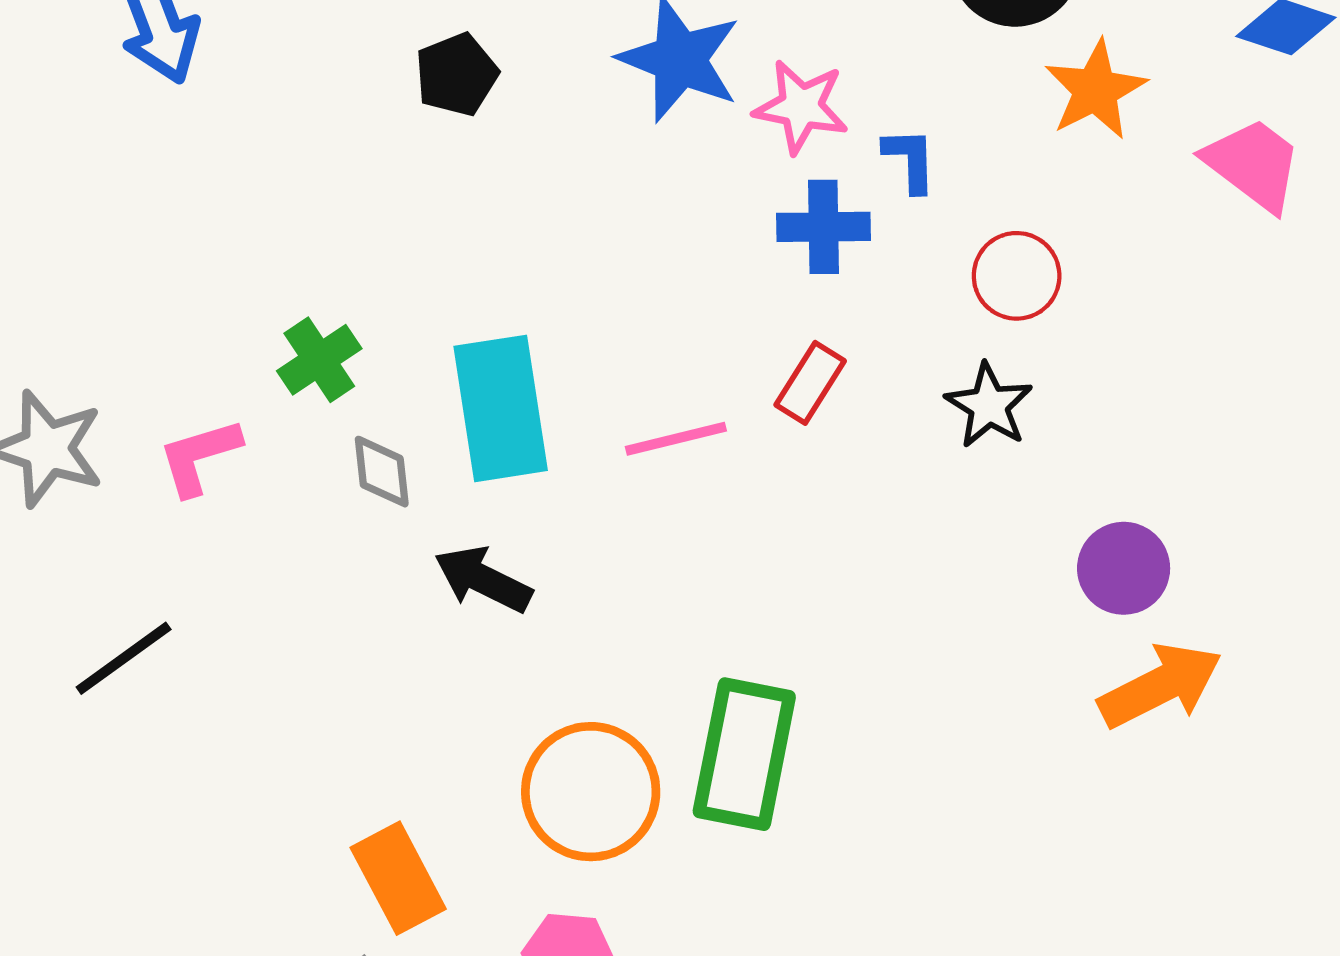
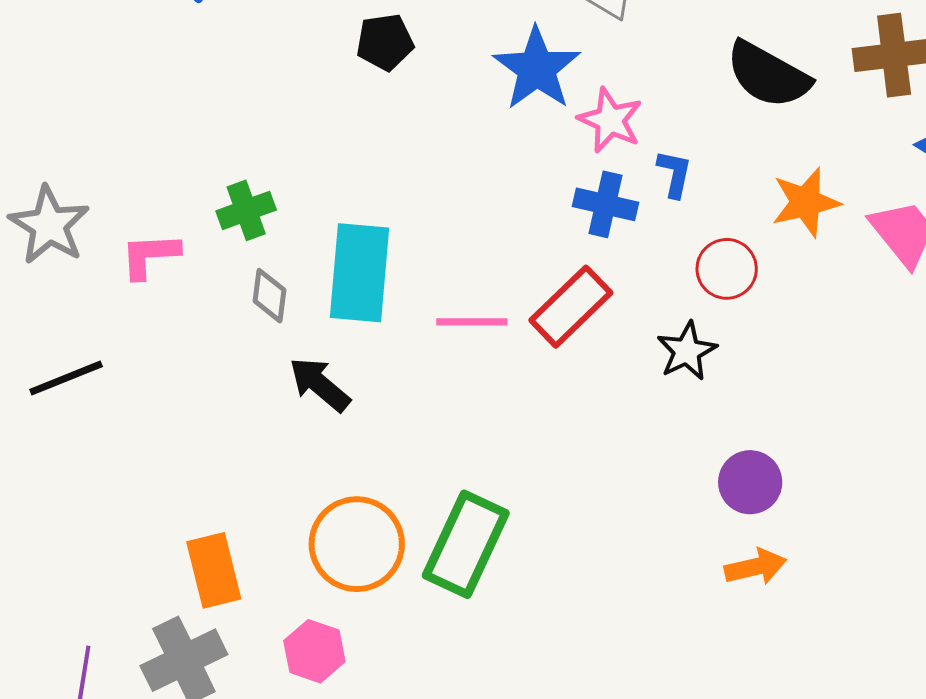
orange star: (1095, 90) -> (806, 202), moved
red rectangle: (810, 383) -> (571, 307), size x1.5
orange arrow: (1160, 686) -> (755, 567), size x0.7

